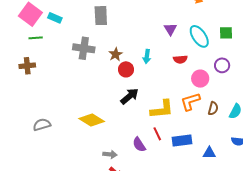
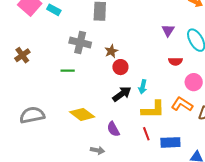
green line: (36, 38) -> (68, 71), moved
cyan arrow: (147, 56) -> (143, 87), moved
brown cross: (27, 66) -> (22, 55), turned -35
orange L-shape: (190, 102) -> (182, 104), turned 45
gray semicircle: (42, 125) -> (32, 115), size x1.4
purple semicircle: (139, 145) -> (113, 129), moved

